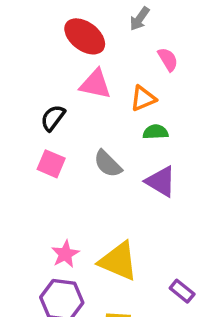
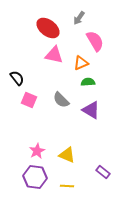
pink semicircle: (168, 59) -> (95, 41), size x1.5
black semicircle: (53, 118) -> (17, 78), moved, turned 105
yellow triangle: (118, 261) -> (67, 155), size x0.7

